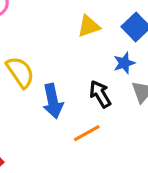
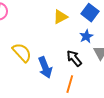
orange line: (87, 133) -> (70, 84), turned -36

